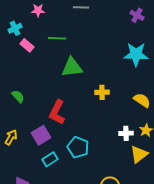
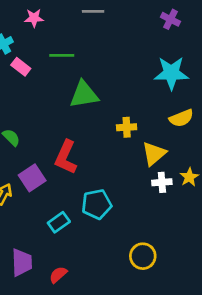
yellow semicircle: (142, 100) -> (181, 118), moved, turned 126
purple square: (41, 135) -> (32, 178), moved
cyan pentagon: (78, 147) -> (97, 204), turned -30
yellow triangle: (139, 154) -> (154, 154), moved

